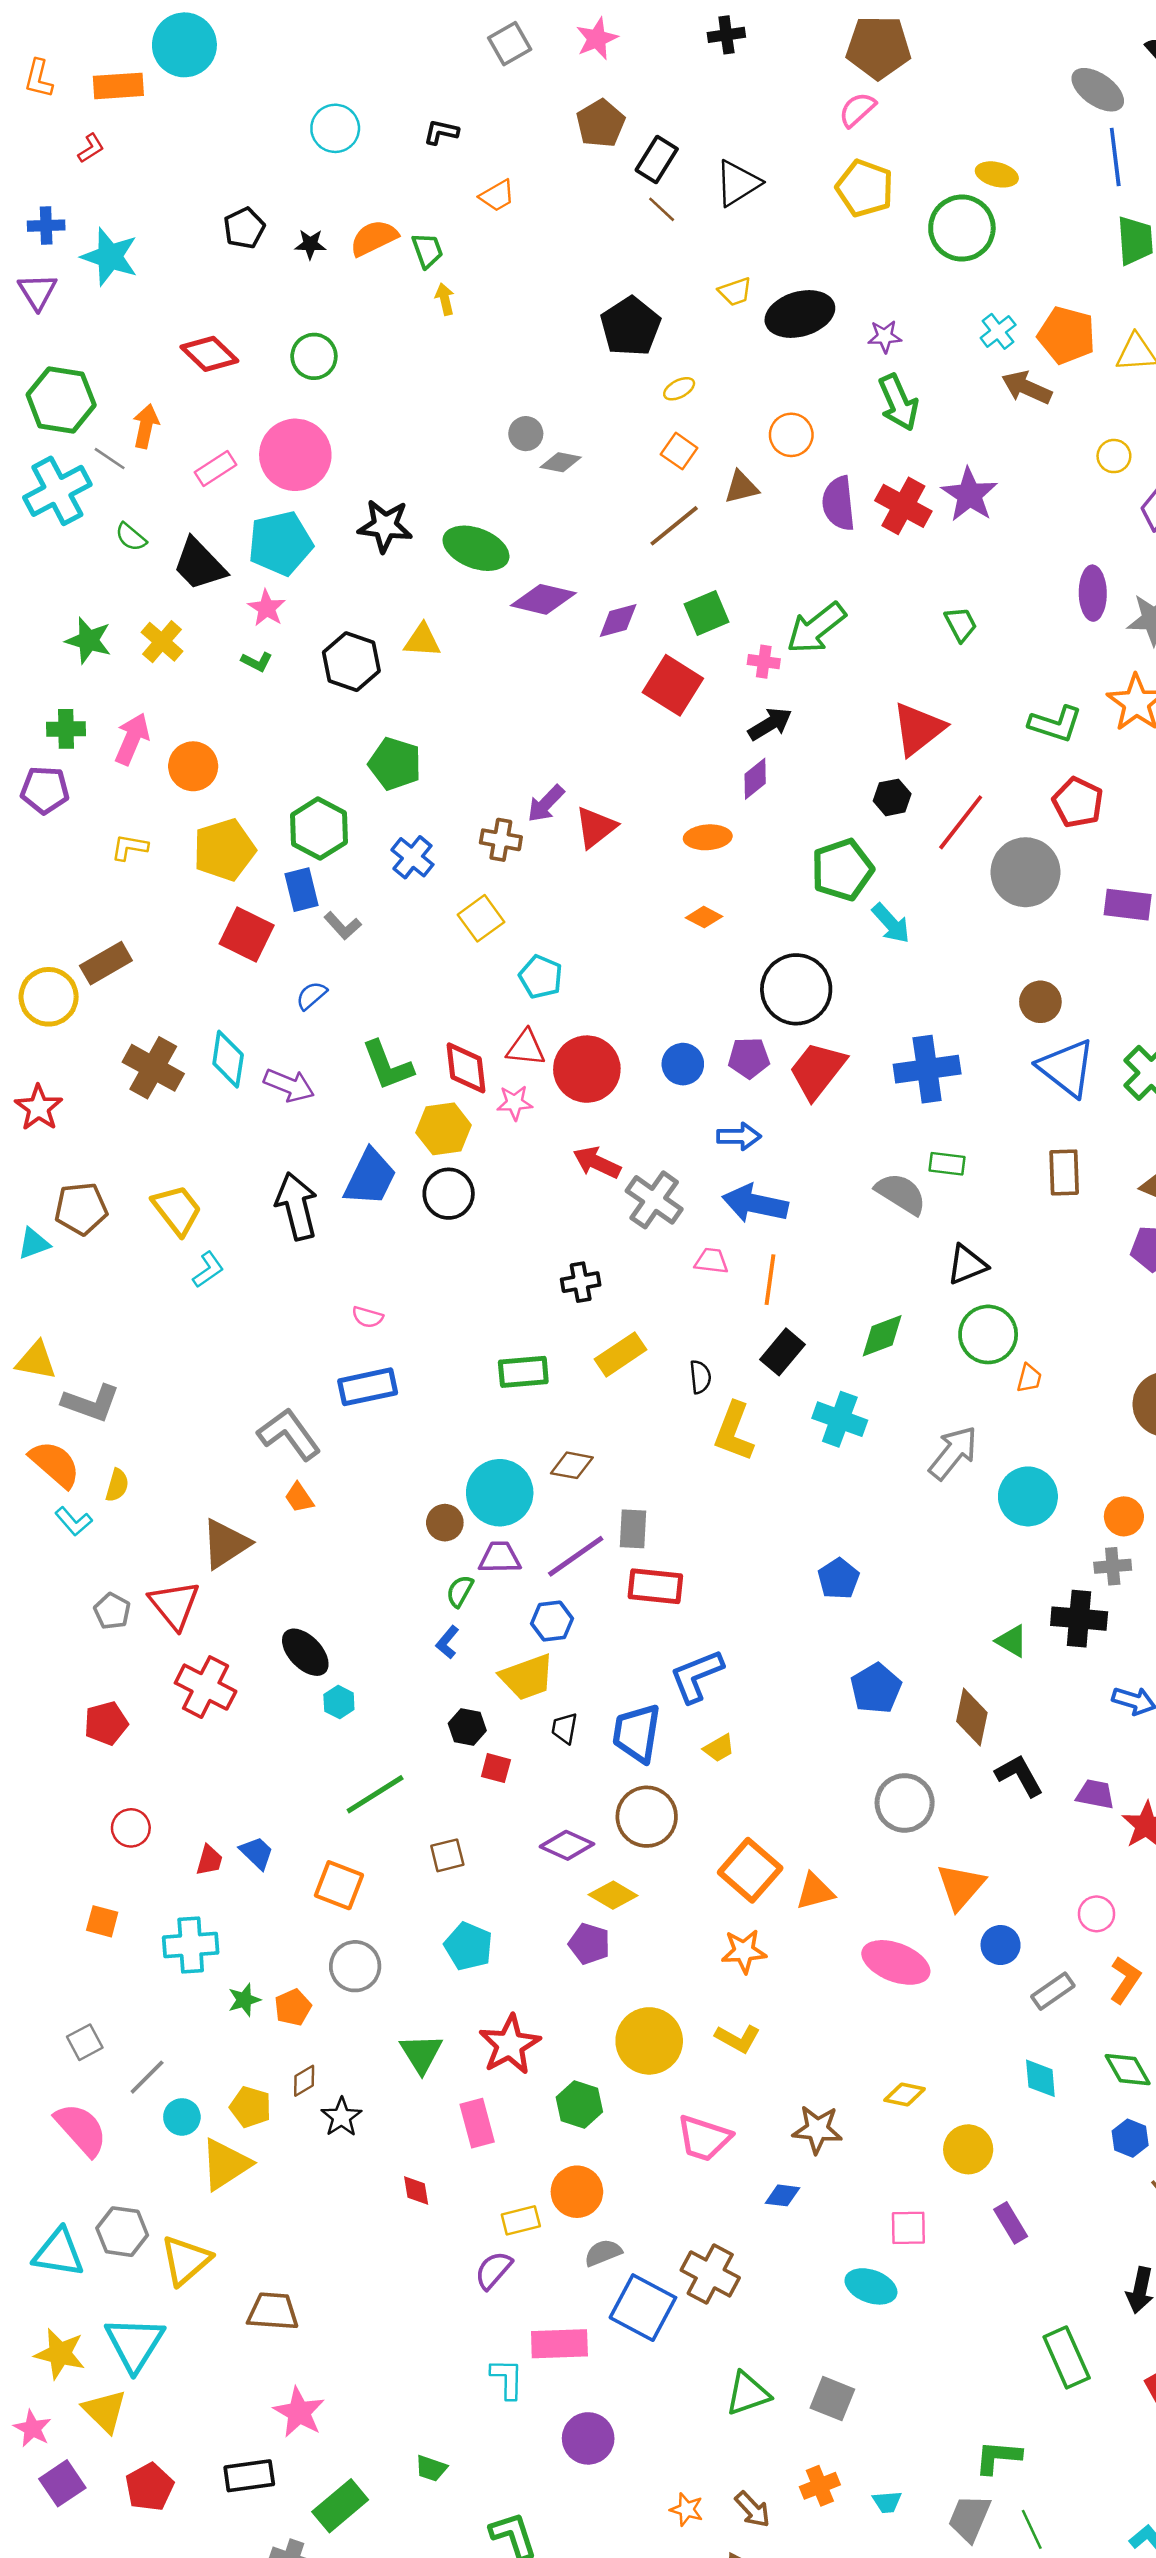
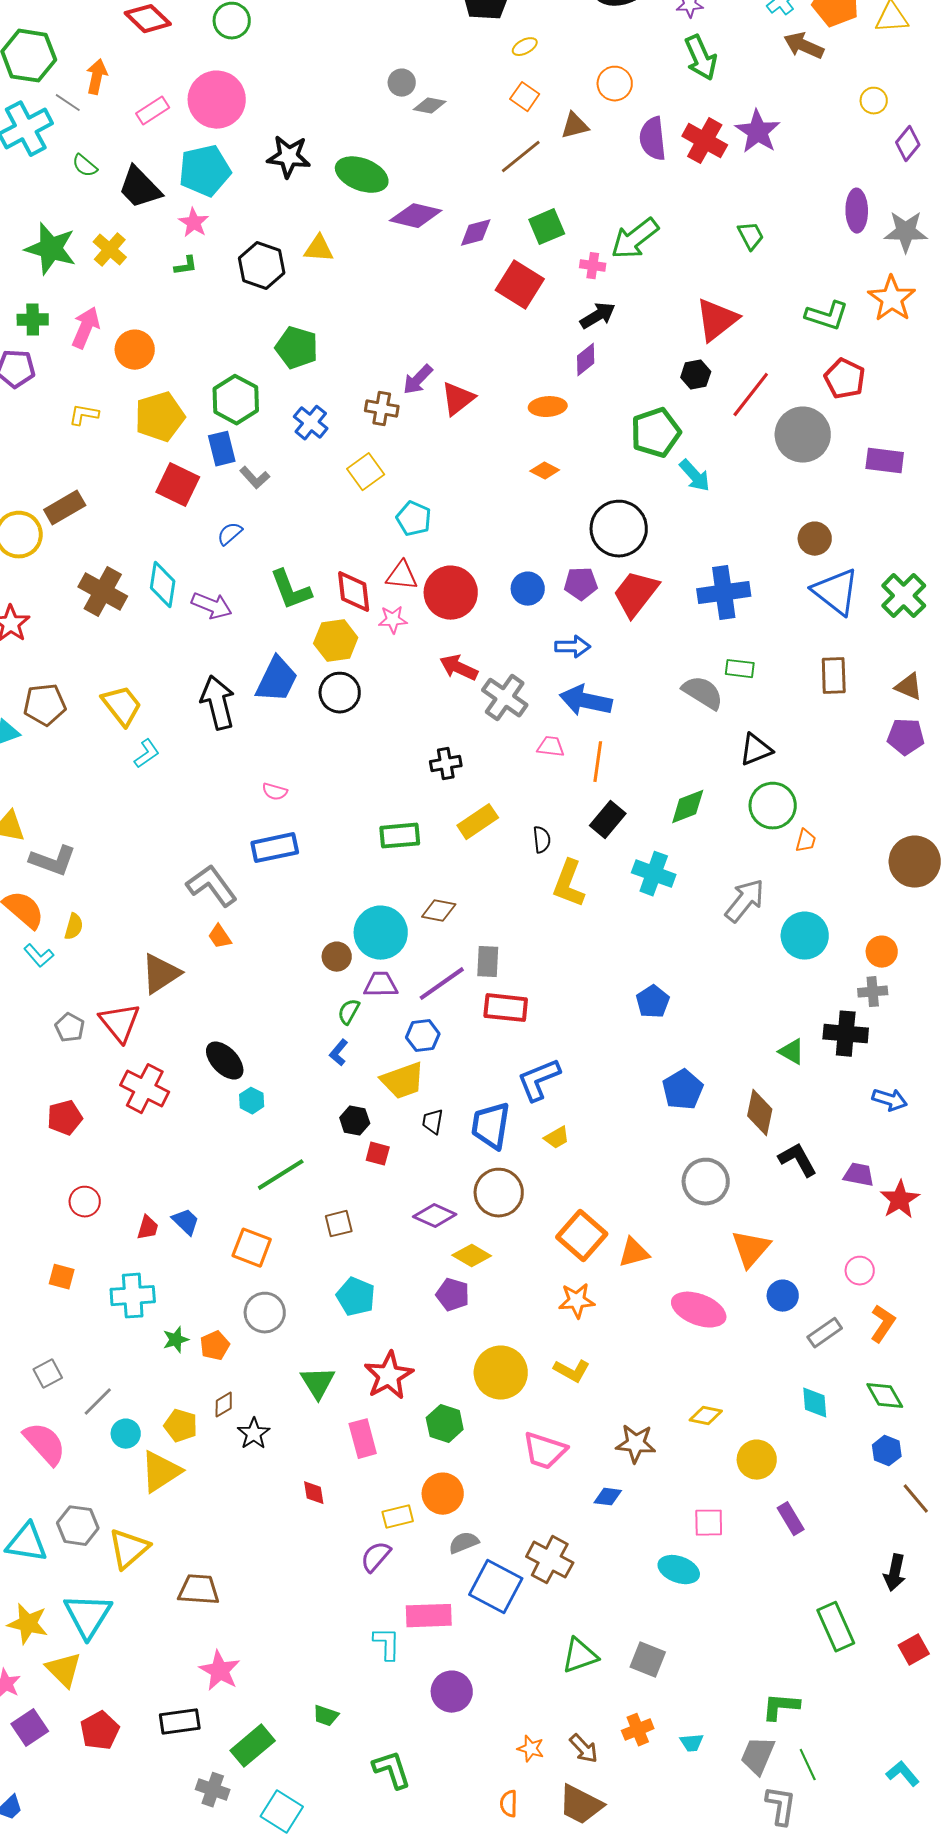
green star: (88, 640) -> (51, 249), size x1.4
green L-shape: (257, 662) -> (186, 266), turned -35

